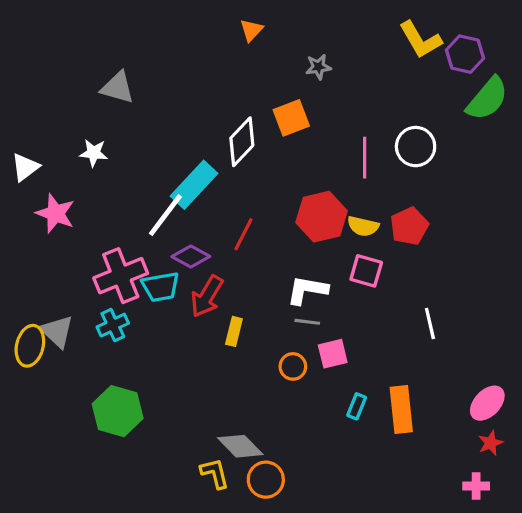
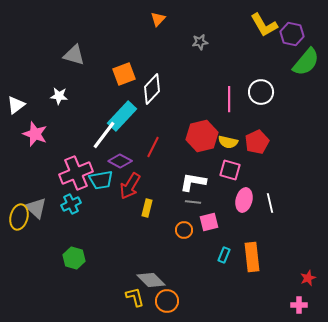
orange square: (291, 118) -> (124, 74), moved
pink ellipse: (487, 403) -> (244, 200), moved, turned -30
green hexagon: (118, 411) -> (74, 258), size x0.7

